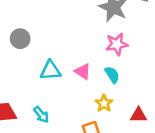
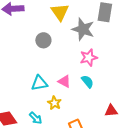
gray circle: (20, 39) -> (43, 40), moved
yellow star: (104, 103) -> (54, 103), moved

